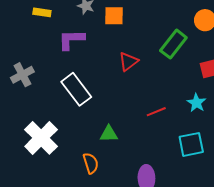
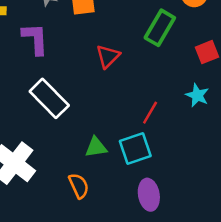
purple L-shape: (71, 40) -> (35, 39), turned 96
red line: (156, 112) -> (150, 113), turned -30
cyan square: (191, 144) -> (135, 149), moved

